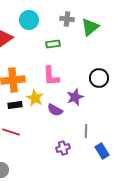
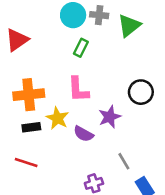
cyan circle: (29, 20) -> (73, 15), moved
green rectangle: (53, 44) -> (81, 48), turned -56
gray line: (86, 131) -> (124, 161), turned -32

